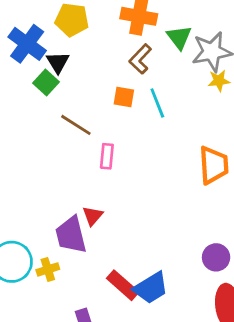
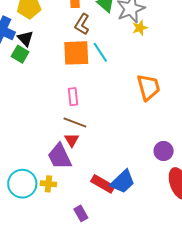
orange square: (124, 97) -> (76, 53), size x1.8
brown line: (76, 125) -> (75, 123), moved
yellow cross: (48, 269) -> (48, 184), turned 35

